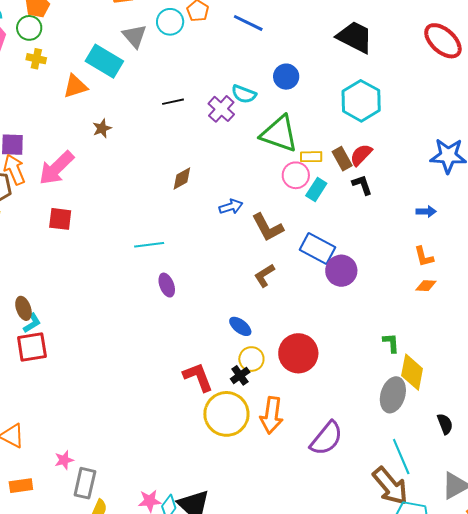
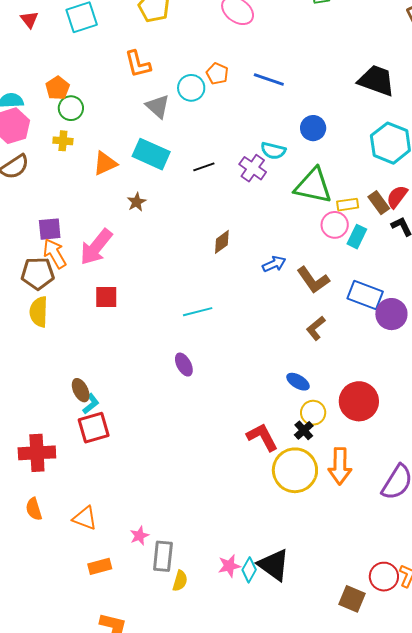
green circle: (29, 28) -> (71, 108), moved
cyan rectangle: (104, 61) -> (151, 154), moved
purple ellipse: (167, 285) -> (184, 365), moved

